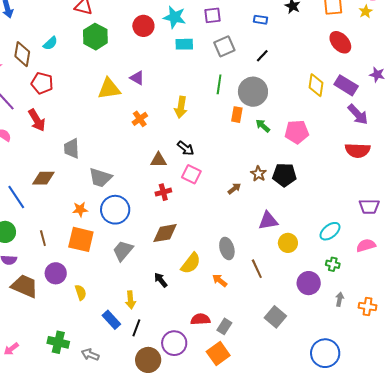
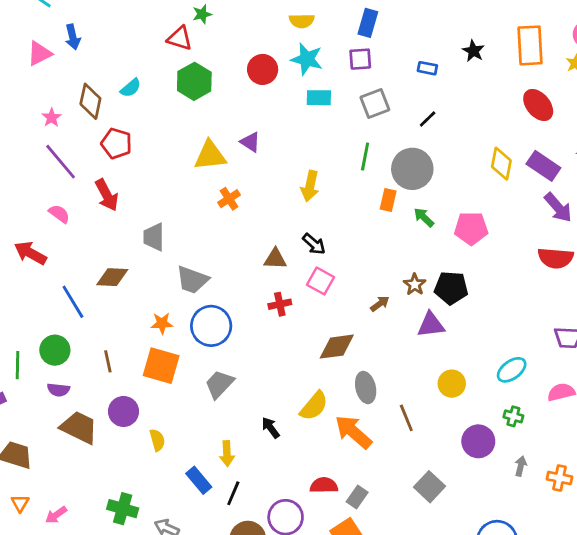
orange cross: (140, 119) -> (229, 199), moved
purple triangle: (268, 221) -> (431, 325), moved
brown diamond: (165, 233) -> (337, 347), moved
orange arrow: (220, 280) -> (353, 432), size x1.8

